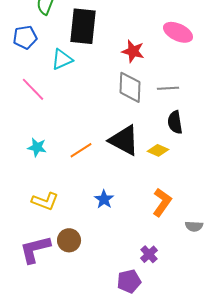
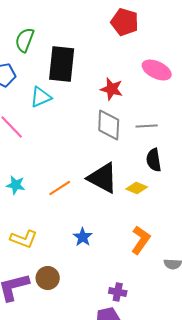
purple cross: (149, 254) -> (118, 292), moved, turned -36

